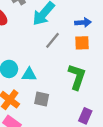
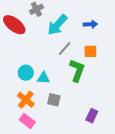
blue arrow: (83, 22) -> (90, 24), moved
green L-shape: (77, 77) -> (77, 70), moved

